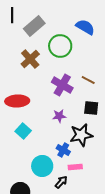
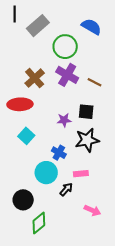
brown cross: (30, 59) -> (35, 78), moved
purple cross: (62, 85) -> (67, 75), moved
black square: (91, 108) -> (86, 112), moved
blue cross: (63, 150) -> (59, 153), moved

